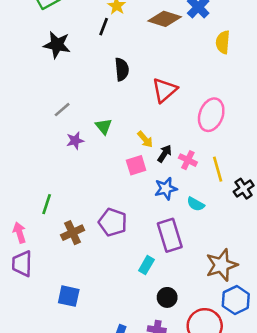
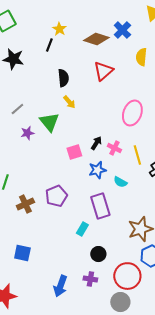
red triangle: (165, 90) -> (103, 71), moved
green triangle: (104, 126) -> (49, 122), size x1.5
yellow arrow: (145, 139) -> (69, 102), moved
purple pentagon: (113, 222) -> (56, 196), turned 30

